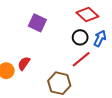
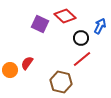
red diamond: (87, 14) -> (65, 16), moved
blue arrow: (100, 38) -> (100, 26), moved

